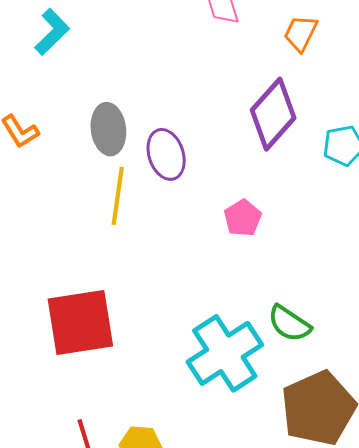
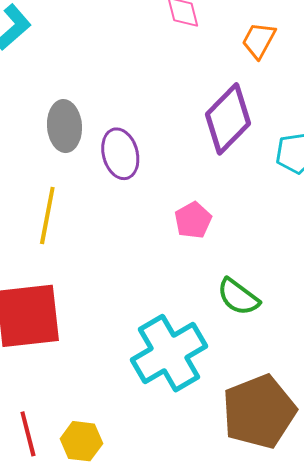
yellow line: (118, 196) -> (47, 216), moved
green semicircle: (289, 324) -> (238, 297), moved

